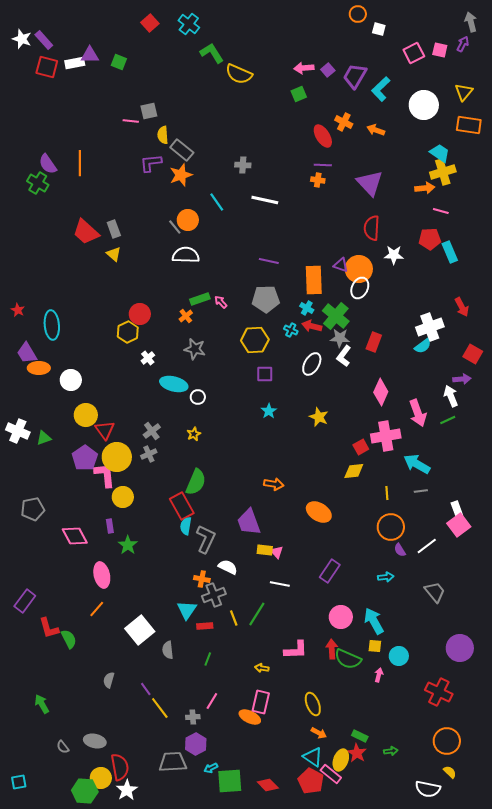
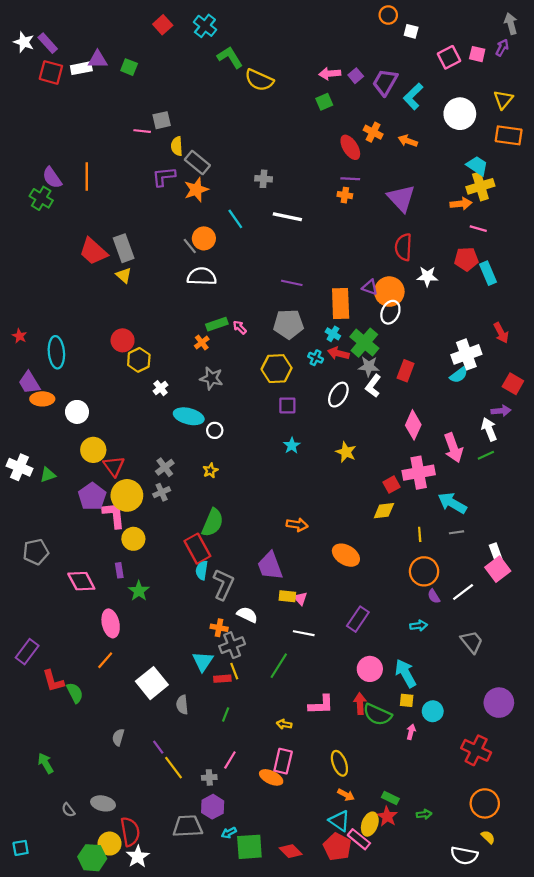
gray rectangle: (114, 229) -> (124, 248), size x1.4
red circle: (140, 314) -> (123, 340), moved
yellow line: (234, 618) -> (234, 671), moved

